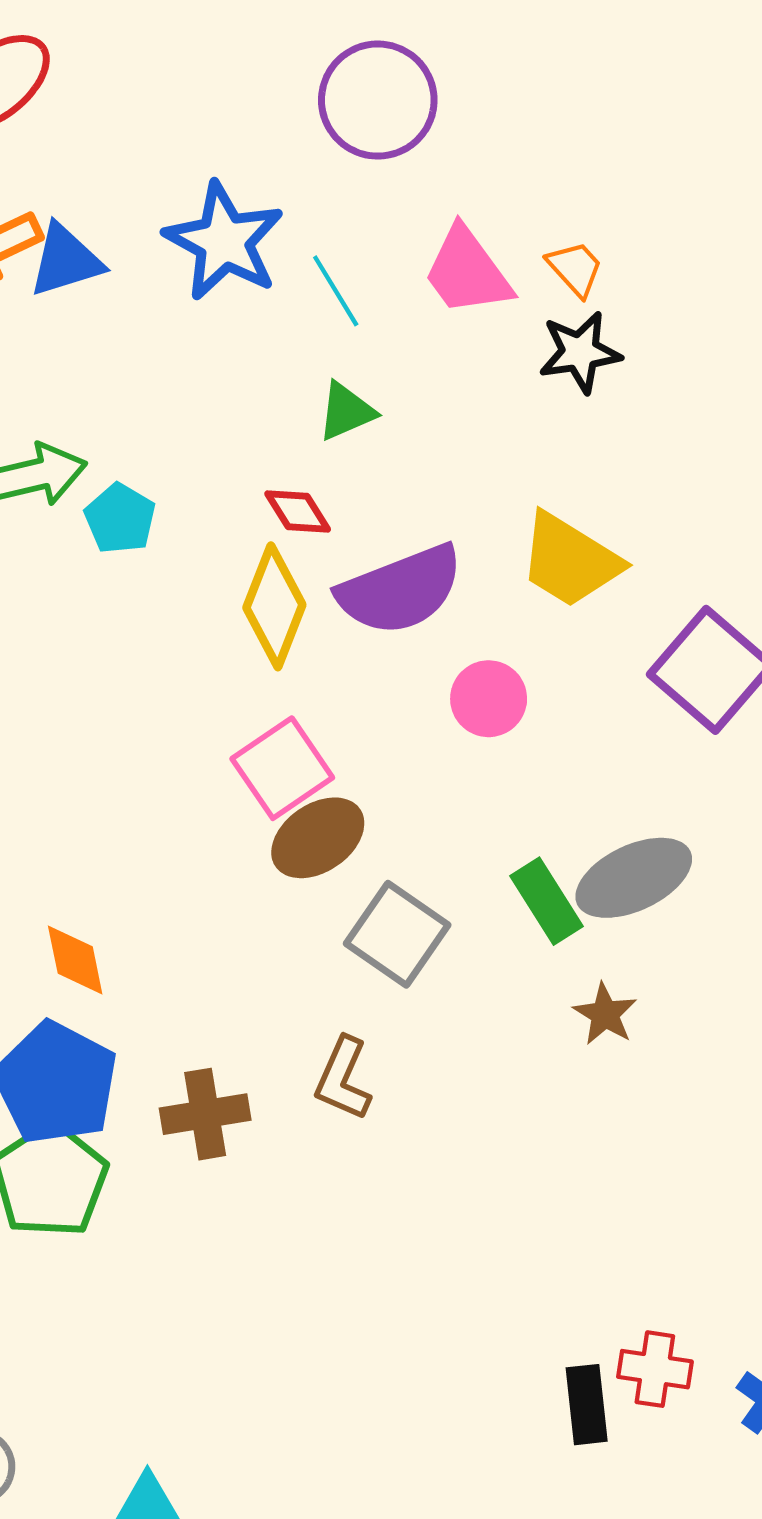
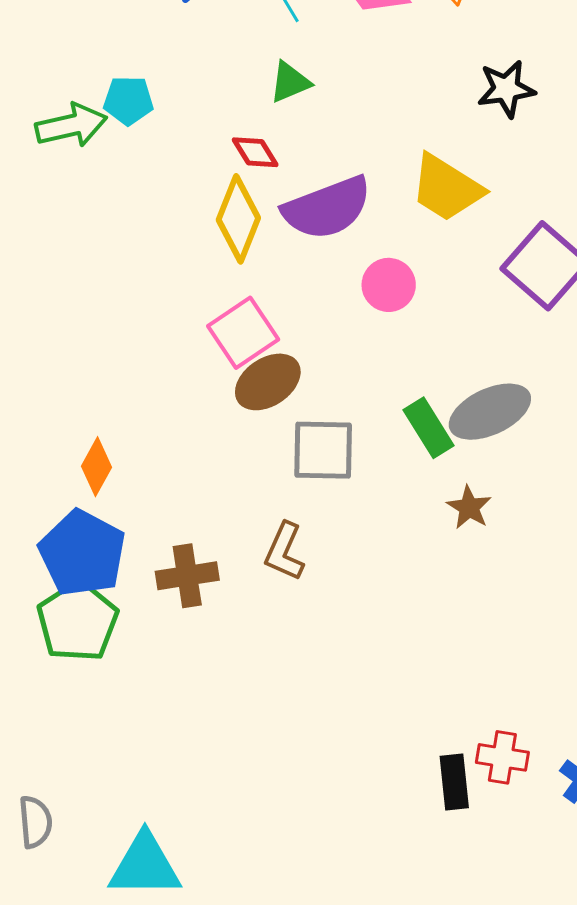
black star: (580, 352) -> (506, 89), moved
cyan pentagon: (120, 519) -> (128, 100), moved, turned -30
gray square: (397, 934) -> (323, 450), turned -34
orange diamond: (75, 960) -> (97, 467), turned 40

